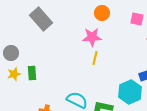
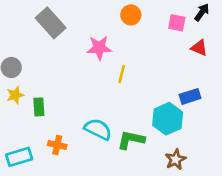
pink star: (92, 37) -> (99, 48), moved
green rectangle: (32, 73) -> (39, 107), moved

